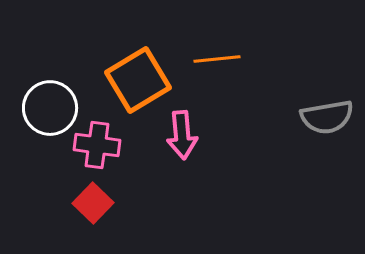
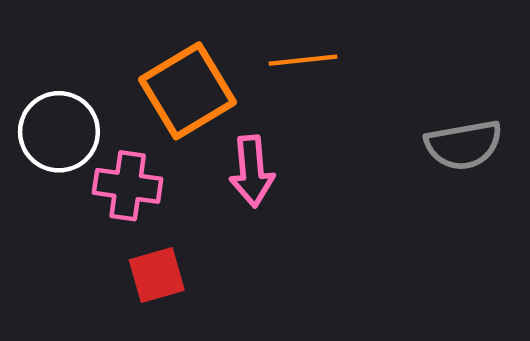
red square: (93, 203) -> (157, 275), moved, turned 30

